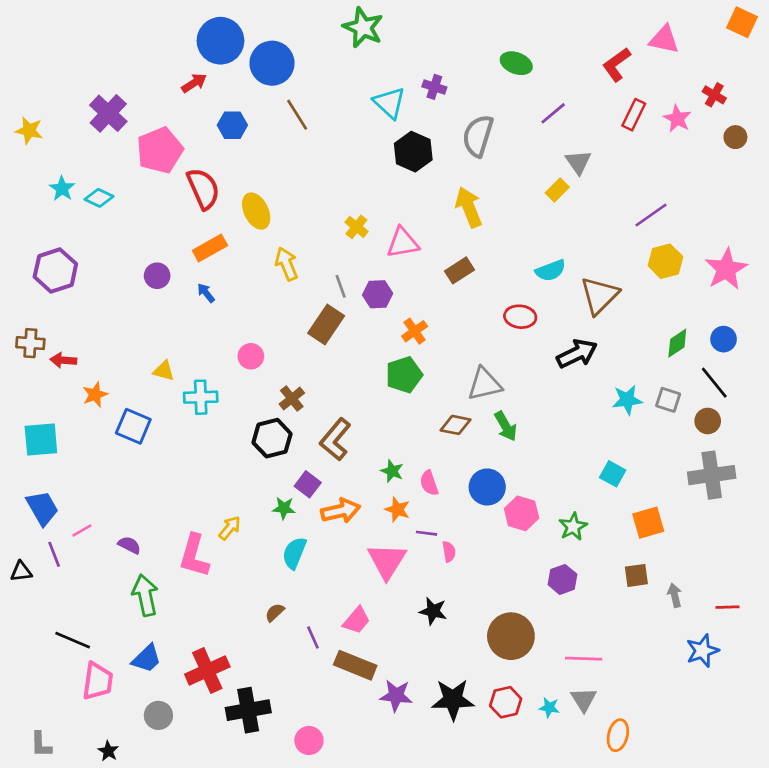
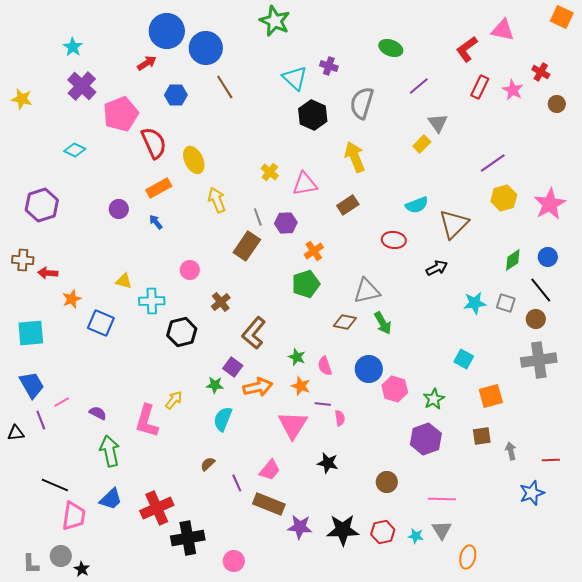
cyan star: (62, 189) -> (73, 47), moved
black arrow: (577, 354) -> (437, 268), size x0.7
black hexagon: (272, 438) -> (182, 332), moved
purple hexagon: (562, 579) -> (426, 439), size x1.4
brown circle: (511, 636) -> (387, 482), size x0.6
gray circle: (158, 715) -> (61, 556), moved

